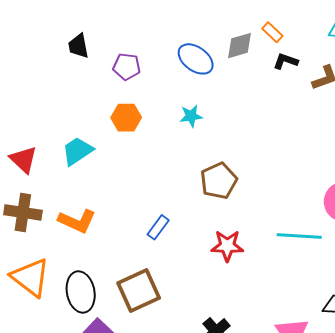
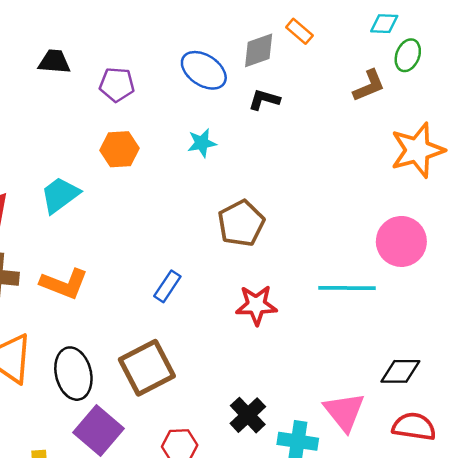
black trapezoid: (78, 46) -> (54, 62), turned 108
black L-shape: (286, 61) -> (264, 100), moved

